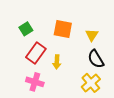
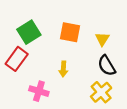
green square: (26, 29) -> (29, 32), size x1.5
red rectangle: (36, 53) -> (17, 59), moved

